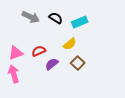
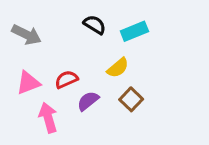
gray arrow: (31, 17) -> (27, 35), moved
pink arrow: (14, 74) -> (48, 118), moved

